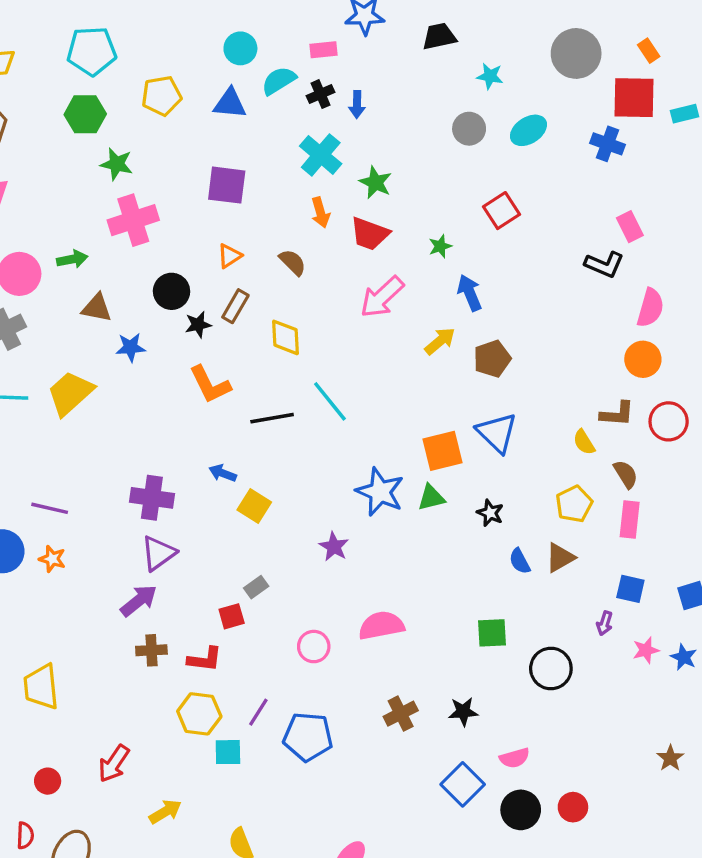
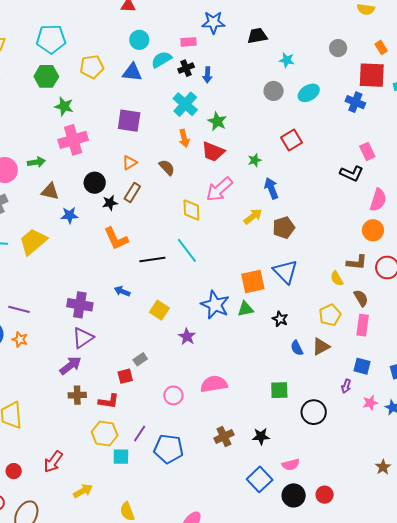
gray circle: (576, 53) -> (338, 48), size x0.6
yellow diamond: (286, 337) -> (191, 210), moved
yellow square: (254, 506) -> (159, 310), moved

